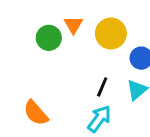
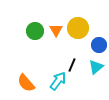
orange triangle: (73, 25) -> (56, 30), moved
cyan arrow: (99, 119) -> (58, 81), moved

